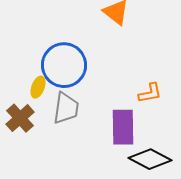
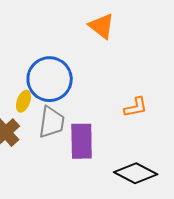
purple rectangle: (123, 127) -> (82, 141), moved

